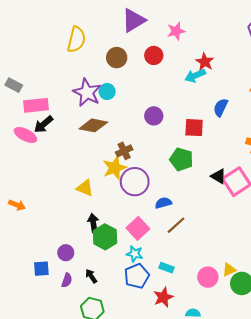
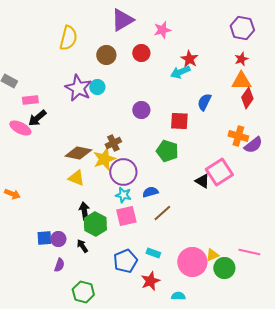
pink rectangle: (36, 105) -> (30, 100), size x0.7
brown diamond: (93, 125) -> (78, 153), moved
black triangle: (218, 176) -> (202, 181), moved
pink square: (138, 228) -> (126, 216), turned 30
cyan star: (135, 254) -> (123, 195), moved
blue square: (41, 269) -> (44, 238), moved
black arrow: (91, 276) -> (82, 246), moved
pink circle: (208, 277) -> (192, 262), size x1.5

